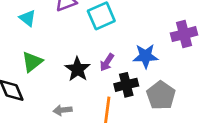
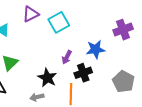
black star: (77, 69) -> (47, 78), moved
gray pentagon: (161, 95) -> (123, 82), moved

